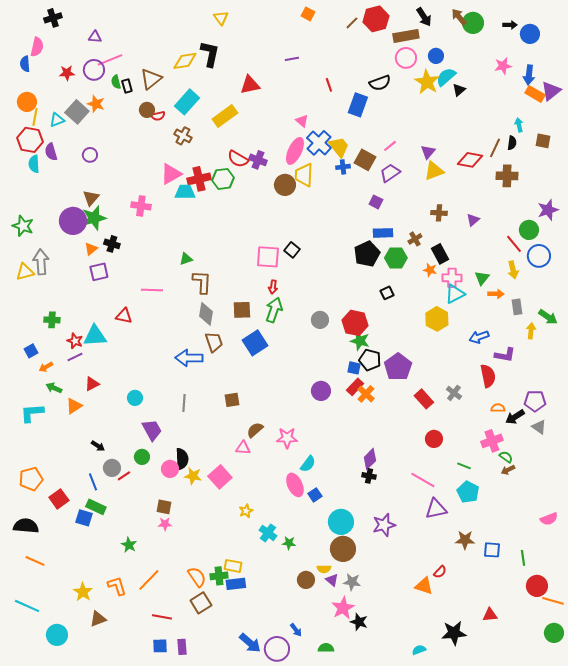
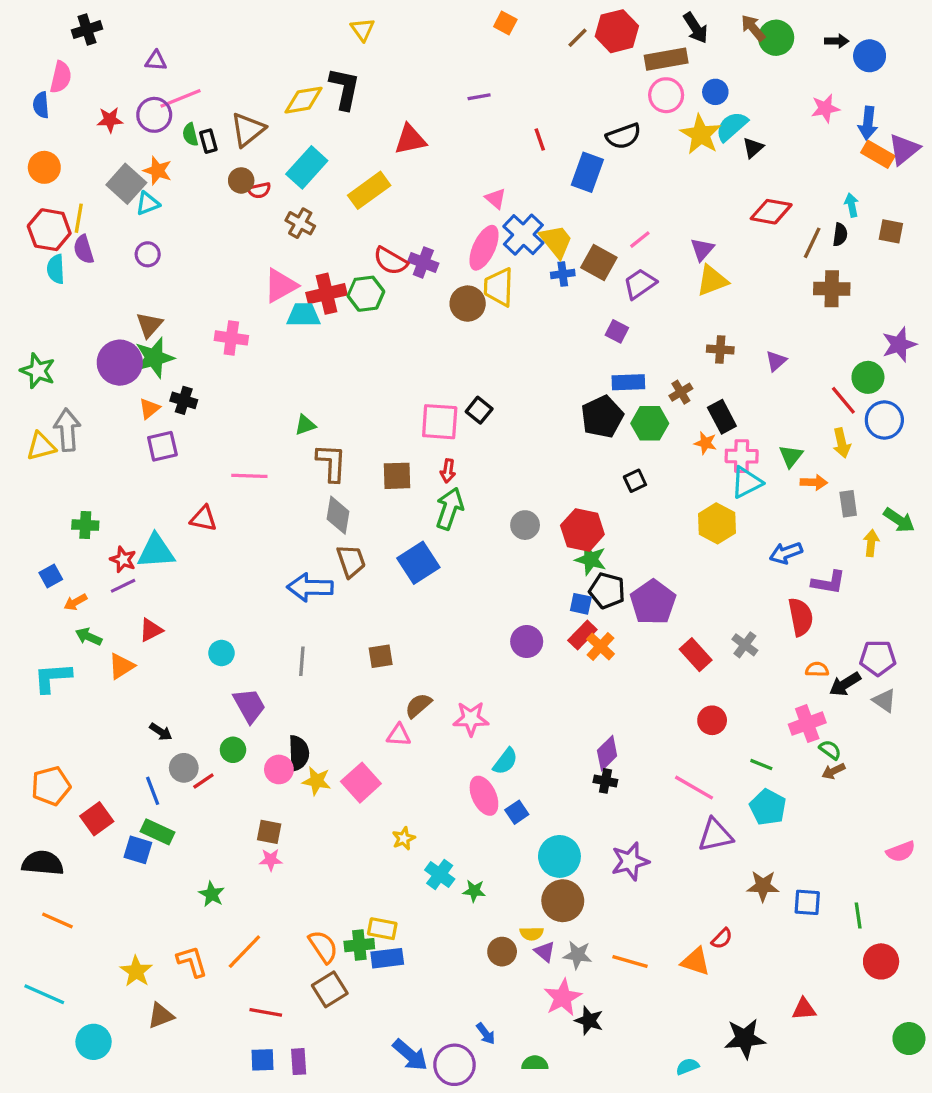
yellow line: (35, 117) -> (79, 218), moved
cyan triangle: (57, 120) -> (148, 203), moved
red diamond: (470, 160) -> (771, 212), moved
brown square: (242, 310) -> (397, 476), moved
orange line: (553, 601) -> (630, 961), moved

